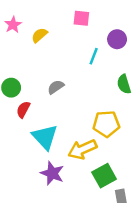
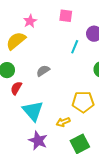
pink star: (13, 25) -> (30, 21), moved
yellow semicircle: (39, 35) -> (16, 41), moved, size x1.5
yellow arrow: (82, 149) -> (63, 122), size x0.6

